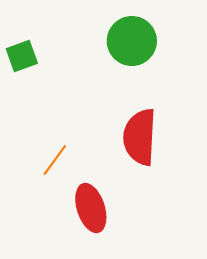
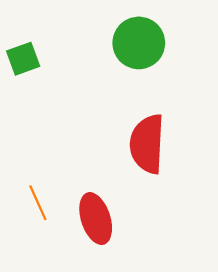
orange line: (55, 160) -> (38, 203), moved, turned -60

